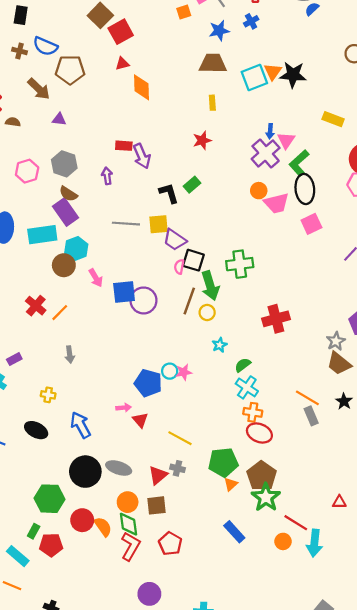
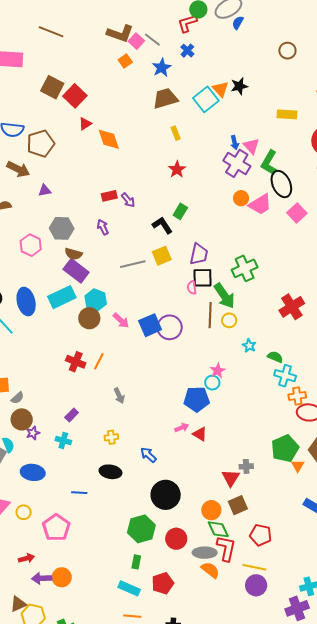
black star: (293, 75) -> (239, 86), size x0.7
purple arrow: (142, 156) -> (128, 200), size x0.7
purple trapezoid: (175, 240) -> (199, 254), moved, turned -95
green semicircle: (243, 365) -> (275, 357), turned 77
pink star: (184, 372) -> (218, 371), moved
blue arrow: (81, 425) -> (148, 455), size x0.7
yellow line: (180, 438) -> (254, 567), moved
gray ellipse: (119, 468) -> (205, 553), moved
orange semicircle: (103, 527) -> (210, 570), moved
red pentagon: (51, 545) -> (163, 583), moved

